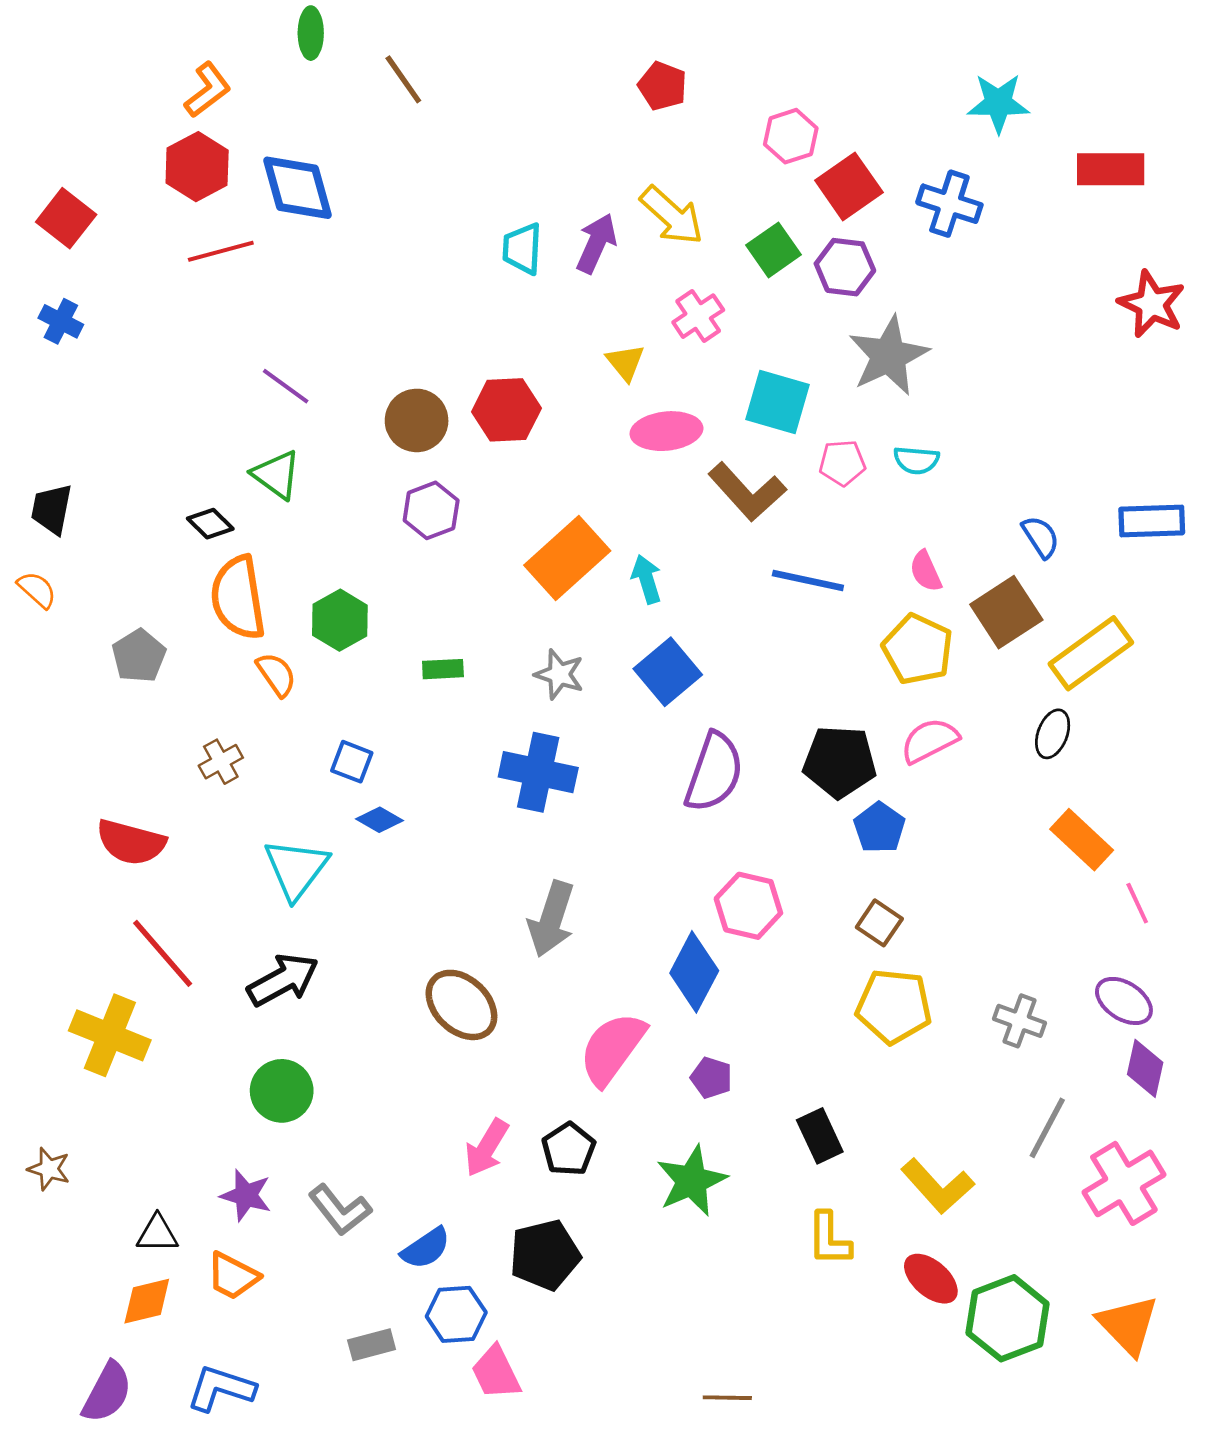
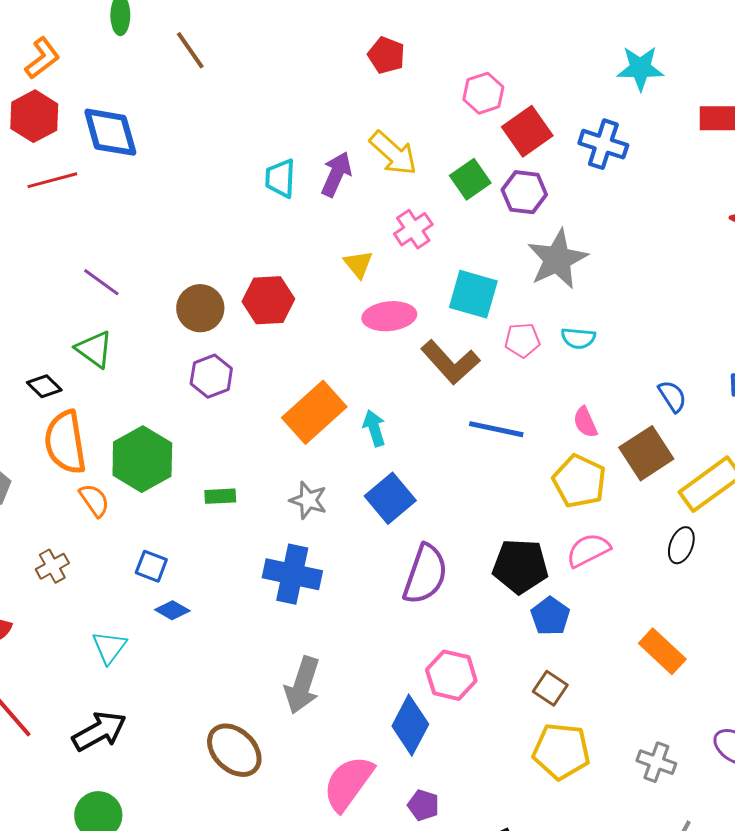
green hexagon: (340, 620) -> (142, 459), size x1.4
orange rectangle: (1082, 840) -> (662, 651), moved
cyan triangle: (296, 869) -> (109, 647), size x0.7

